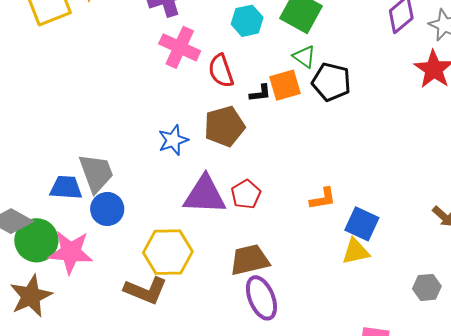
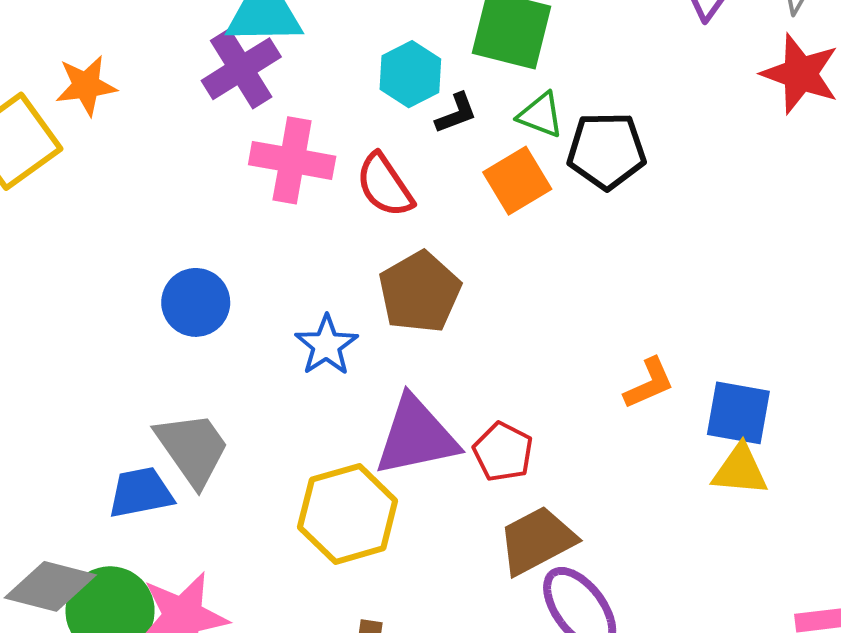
black L-shape: (260, 93) -> (456, 113), moved
red pentagon: (246, 194) -> (503, 452), moved
blue circle: (107, 209) -> (196, 302), moved
yellow triangle: (356, 251) -> (740, 470), turned 32
yellow hexagon: (168, 252) -> (348, 514), moved

